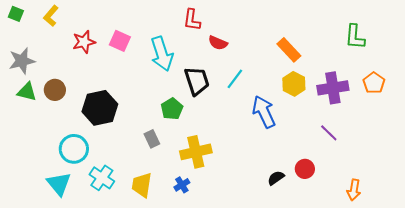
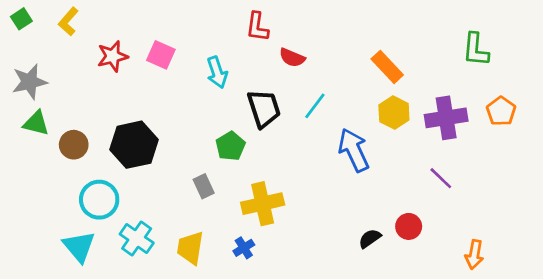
green square: (16, 14) -> (21, 19), turned 35
cyan arrow: (162, 54) -> (217, 72), size x0.7
brown circle: (55, 90) -> (74, 145), moved

